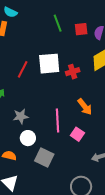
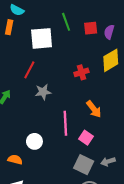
white square: (49, 64) -> (42, 38), moved
gray star: (21, 116) -> (43, 92), moved
gray square: (44, 157) -> (84, 165), moved

